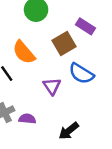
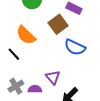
purple triangle: (52, 86) -> (53, 77), moved

